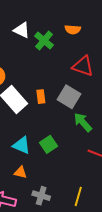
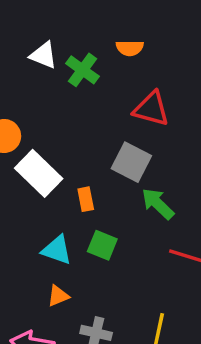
orange rectangle: (41, 97) -> (86, 199), moved
green square: (49, 144) -> (102, 245), turned -30
orange triangle: (20, 172) -> (58, 296), turned -32

